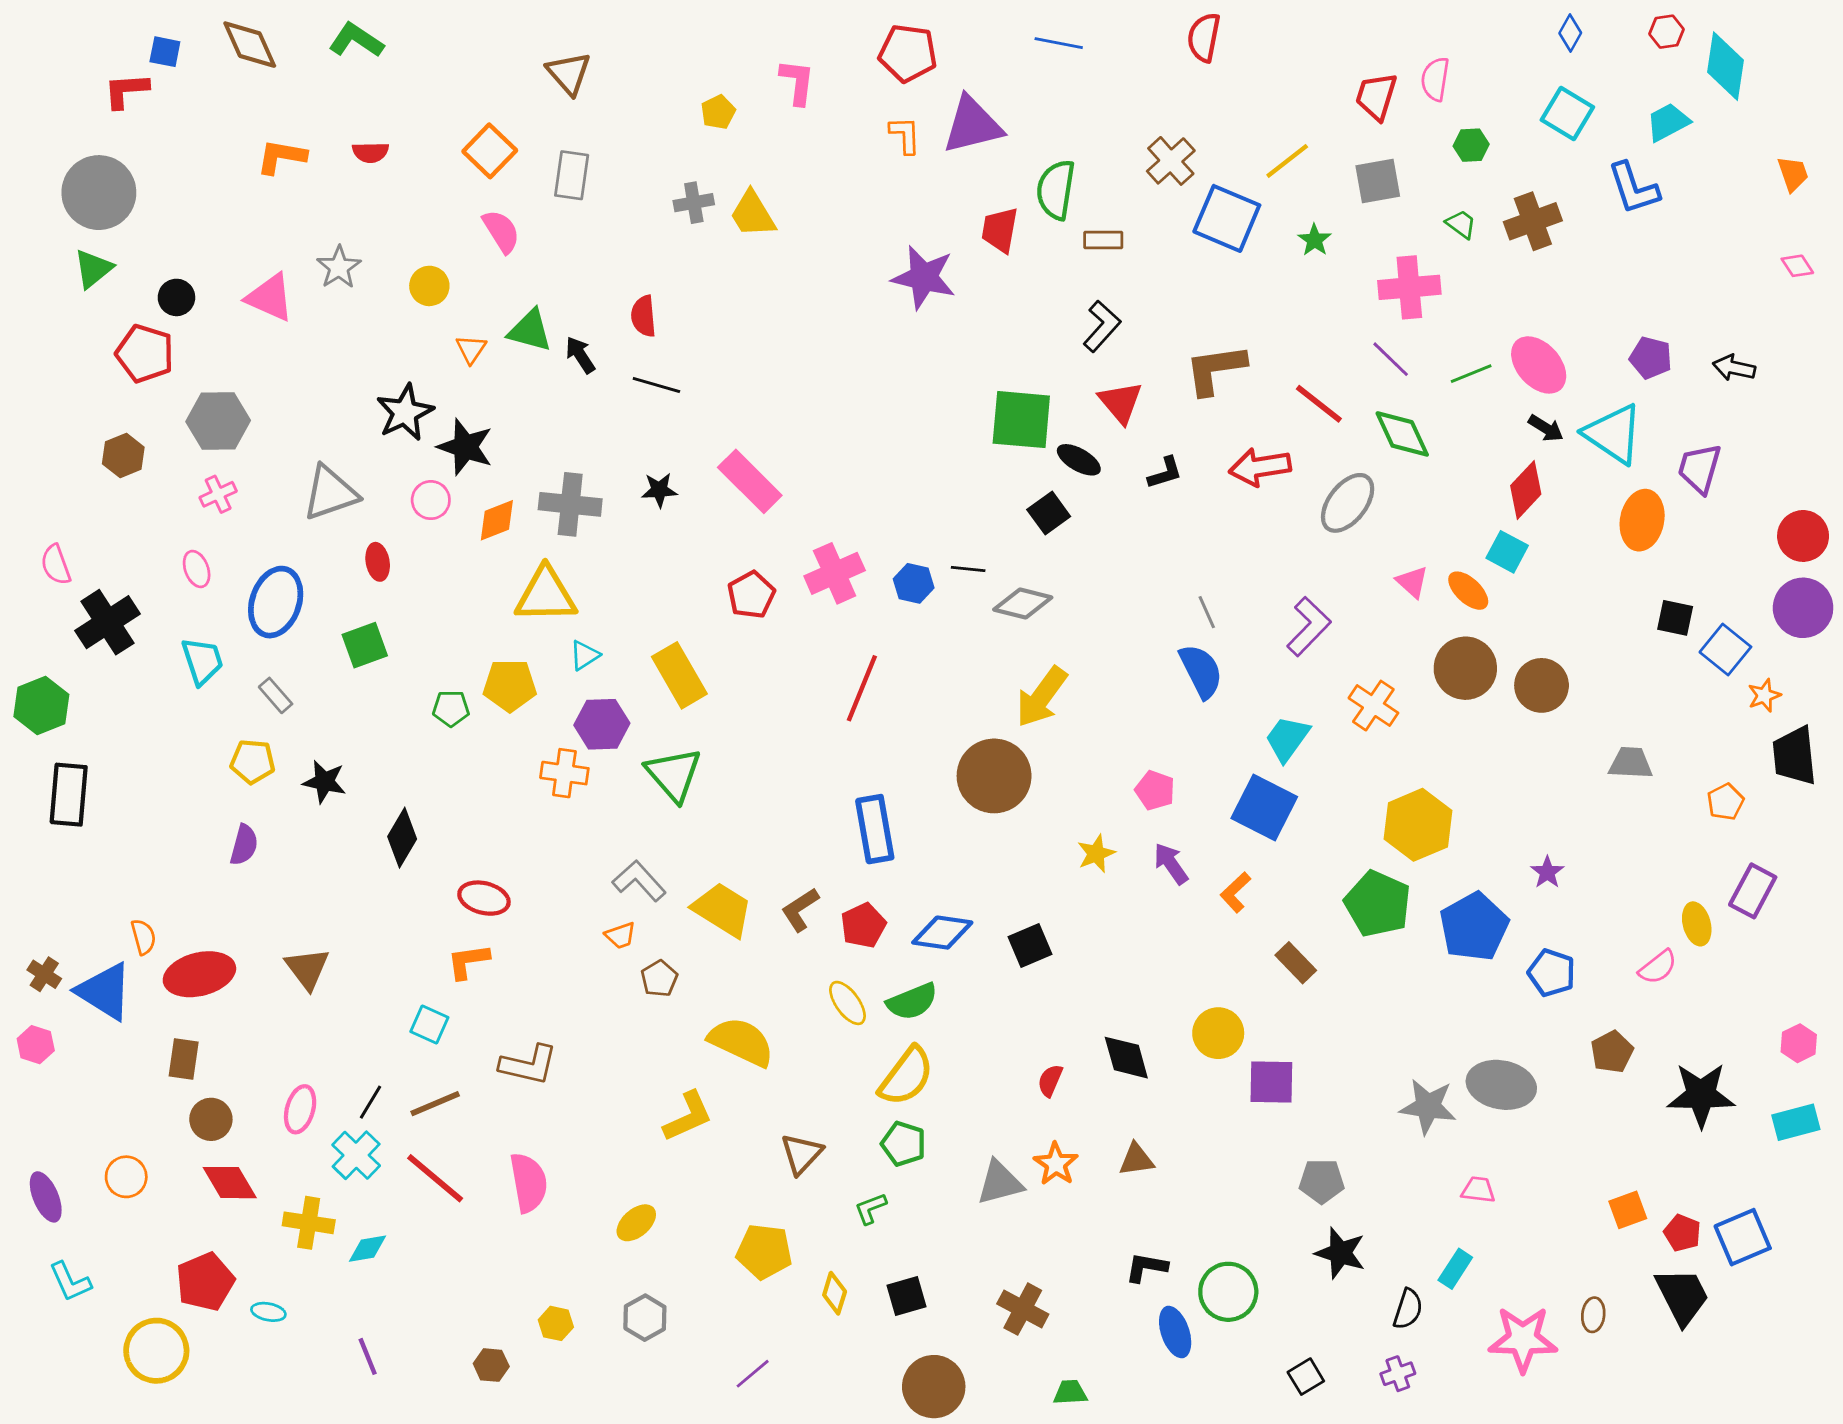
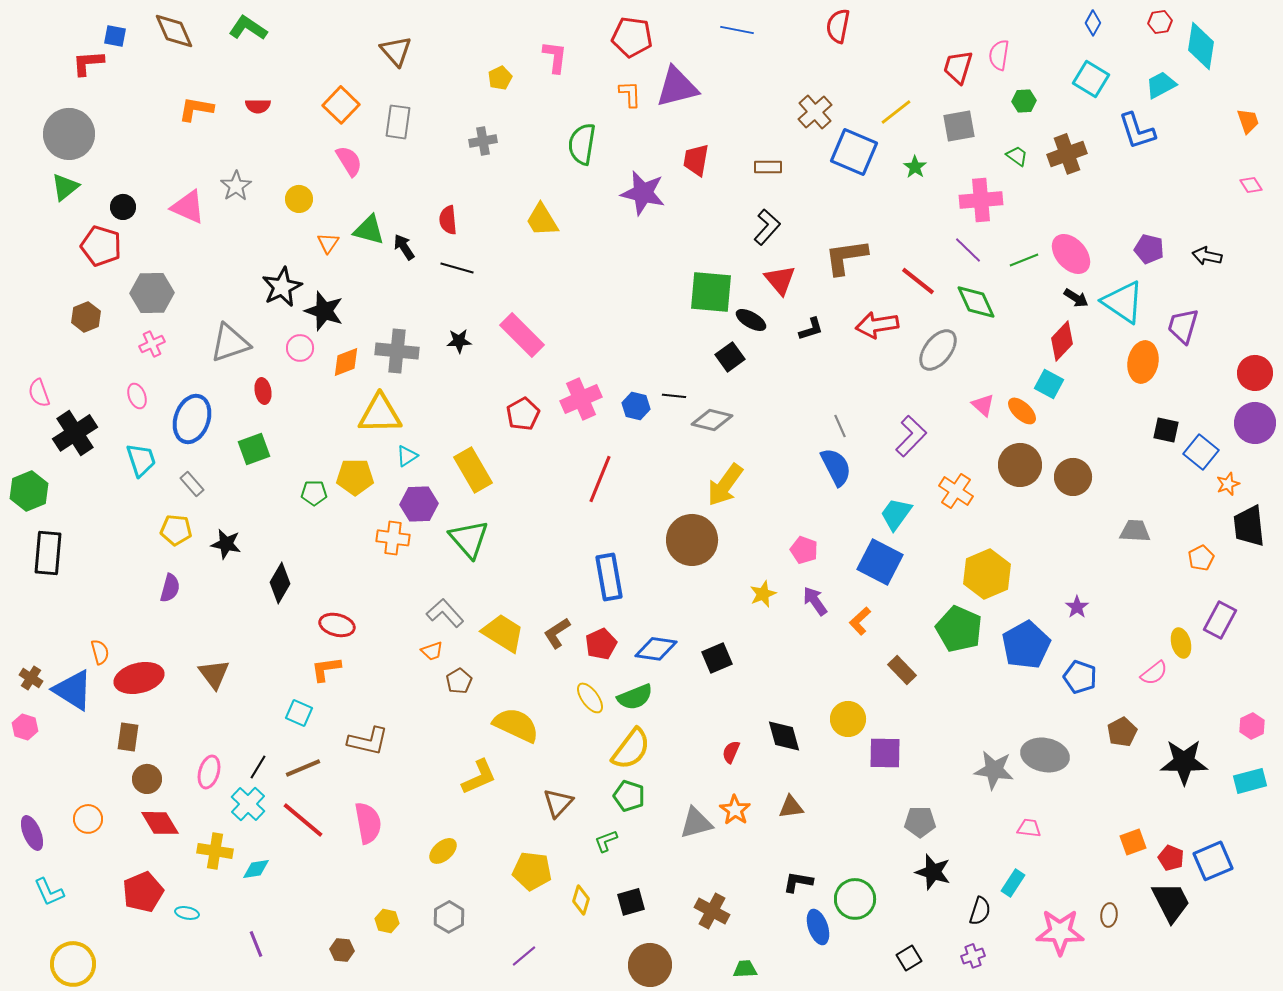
green semicircle: (1056, 190) -> (582, 144), moved
yellow trapezoid: (753, 214) -> (542, 220), moved
yellow circle: (156, 1351) -> (73, 964), moved

